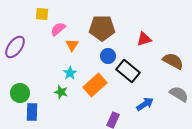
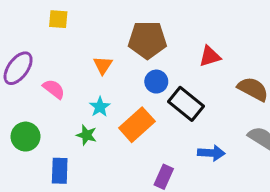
pink semicircle: (58, 29) -> (54, 89), moved, turned 77
blue arrow: (145, 104) -> (211, 153), turned 36
blue rectangle: (32, 112) -> (60, 171), moved

